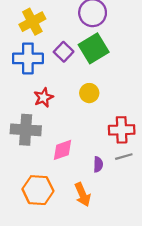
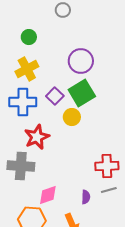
yellow circle: (89, 93) -> (72, 117), moved
red star: (44, 97) -> (37, 137), size x1.4
pink diamond: (62, 150) -> (48, 195), moved

